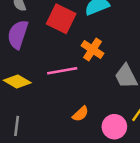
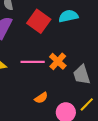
orange cross: (92, 50) -> (58, 61), moved

